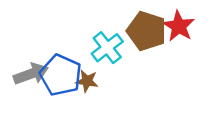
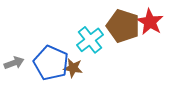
gray arrow: (31, 74) -> (14, 63), moved, size x0.7

